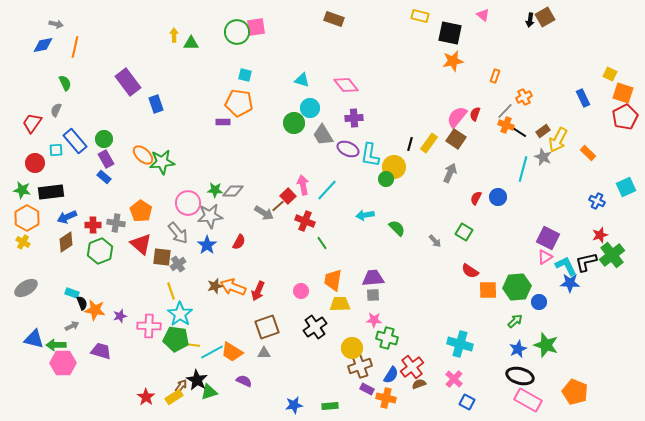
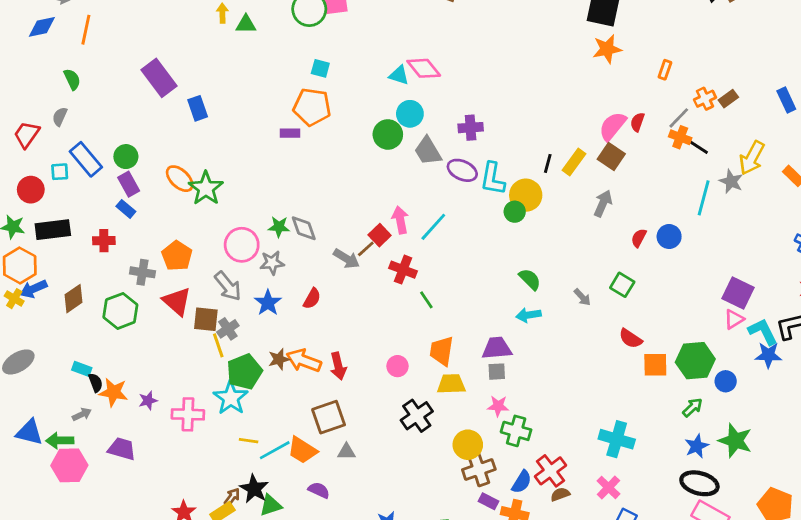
pink diamond: (346, 85) -> (424, 68), moved
brown rectangle: (543, 131) -> (728, 99), moved
green star: (162, 162) -> (206, 188), turned -30
gray diamond: (233, 191) -> (304, 228), turned 70
cyan arrow: (365, 215) -> (528, 315), moved
gray star: (210, 216) -> (272, 263), size x0.7
blue arrow: (67, 217) -> (34, 289), moved
red cross: (93, 225) -> (104, 241), moved
yellow line: (171, 291) -> (218, 345), moved
red arrow: (258, 291) -> (338, 366), turned -36
brown square: (267, 327) -> (329, 417), moved
green pentagon: (176, 339) -> (244, 372), moved, turned -30

